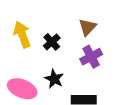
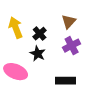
black star: (54, 79) -> (38, 54), moved

